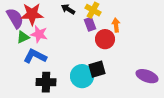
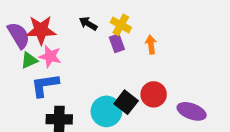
red circle: (105, 39) -> (154, 94), moved
blue L-shape: (35, 56) -> (45, 85), turned -35
black square: (97, 69) -> (126, 102), turned -36

